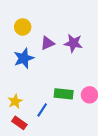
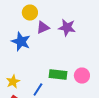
yellow circle: (23, 27) -> (30, 13), moved
blue star: (24, 58) -> (21, 42), turned -30

